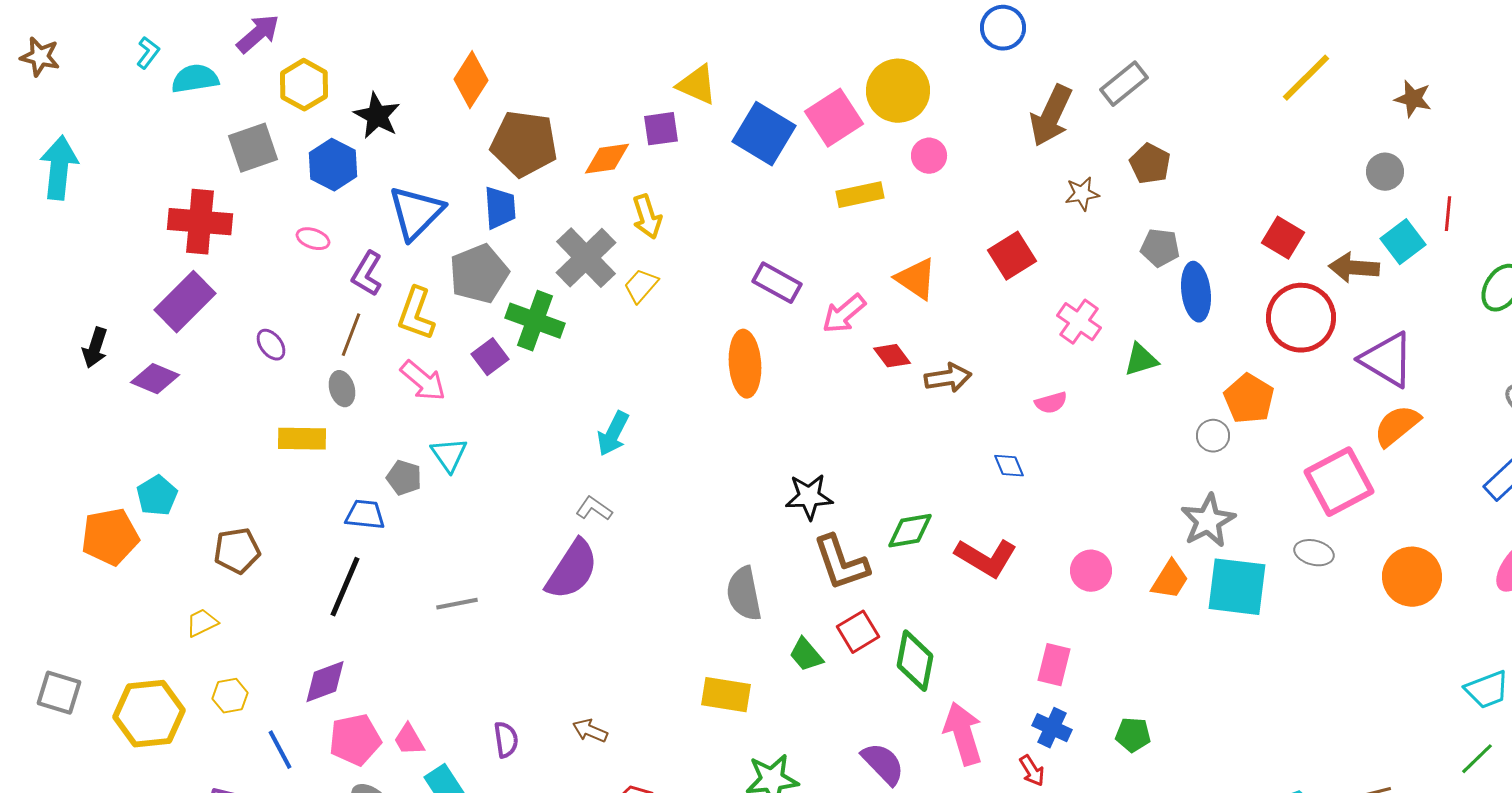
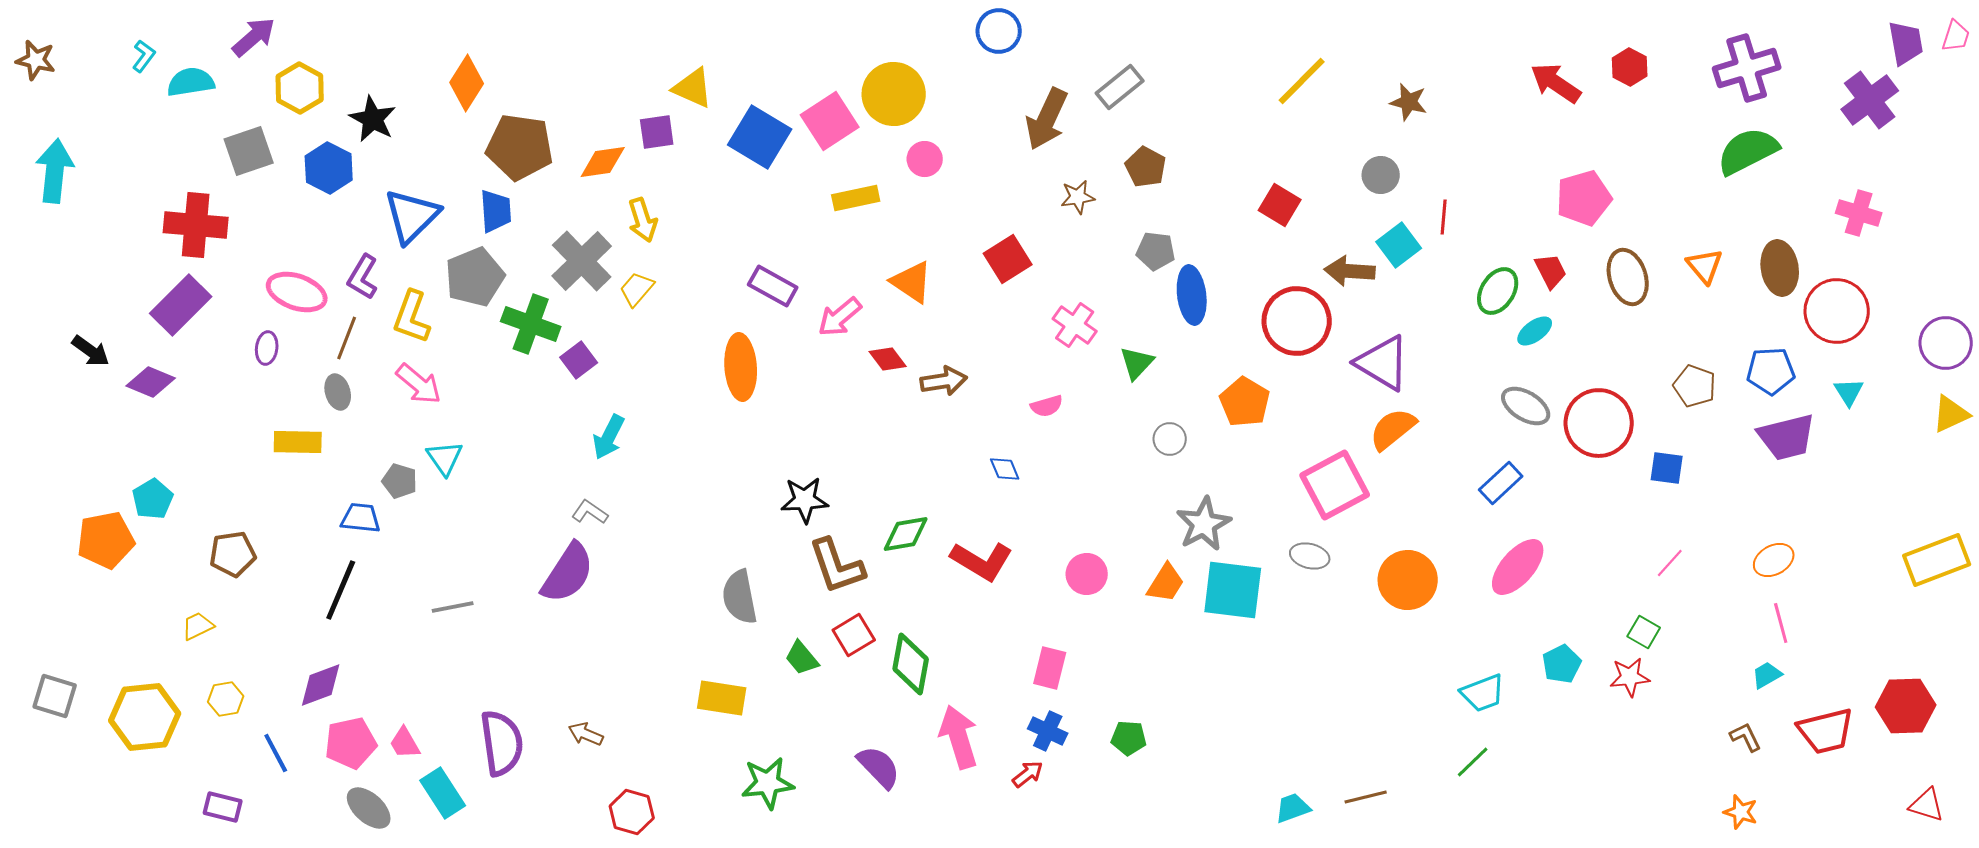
red square: (1283, 238) -> (1280, 205), moved
pink ellipse: (313, 239) -> (297, 292), moved, size x1.8
purple ellipse: (271, 345) -> (267, 348), turned 44
black arrow: (95, 348) -> (91, 351), turned -72
purple square: (490, 357) -> (579, 360), moved
green triangle: (1141, 360) -> (1137, 363), turned -30
gray circle: (1213, 436) -> (1170, 439), moved
purple semicircle: (506, 740) -> (502, 743), size x1.8
red arrow: (1032, 771) -> (1028, 774), turned -96

